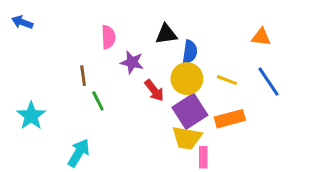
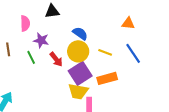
black triangle: (166, 34) -> (52, 11), moved
blue semicircle: (190, 52) -> (80, 33), turned -63
green line: (98, 101) -> (31, 57), moved

